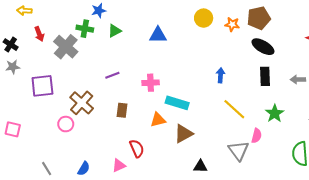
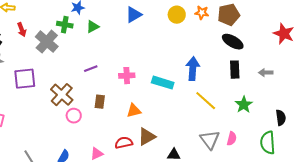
orange star: (232, 24) -> (202, 13), moved
blue triangle: (158, 35) -> (134, 15), moved, turned -30
blue arrow: (221, 75) -> (193, 69), size x1.6
cyan rectangle: (177, 103) -> (163, 83), moved
pink circle: (66, 124) -> (74, 116), moved
brown triangle: (183, 134) -> (147, 137), moved
pink semicircle: (257, 136) -> (232, 139), moved
red semicircle: (137, 148) -> (124, 143), moved, turned -78

